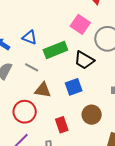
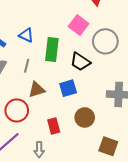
green rectangle: (55, 50) -> (52, 50), turned -65
gray line: (32, 67) -> (27, 66), turned 72
brown triangle: (43, 90) -> (37, 90), turned -30

